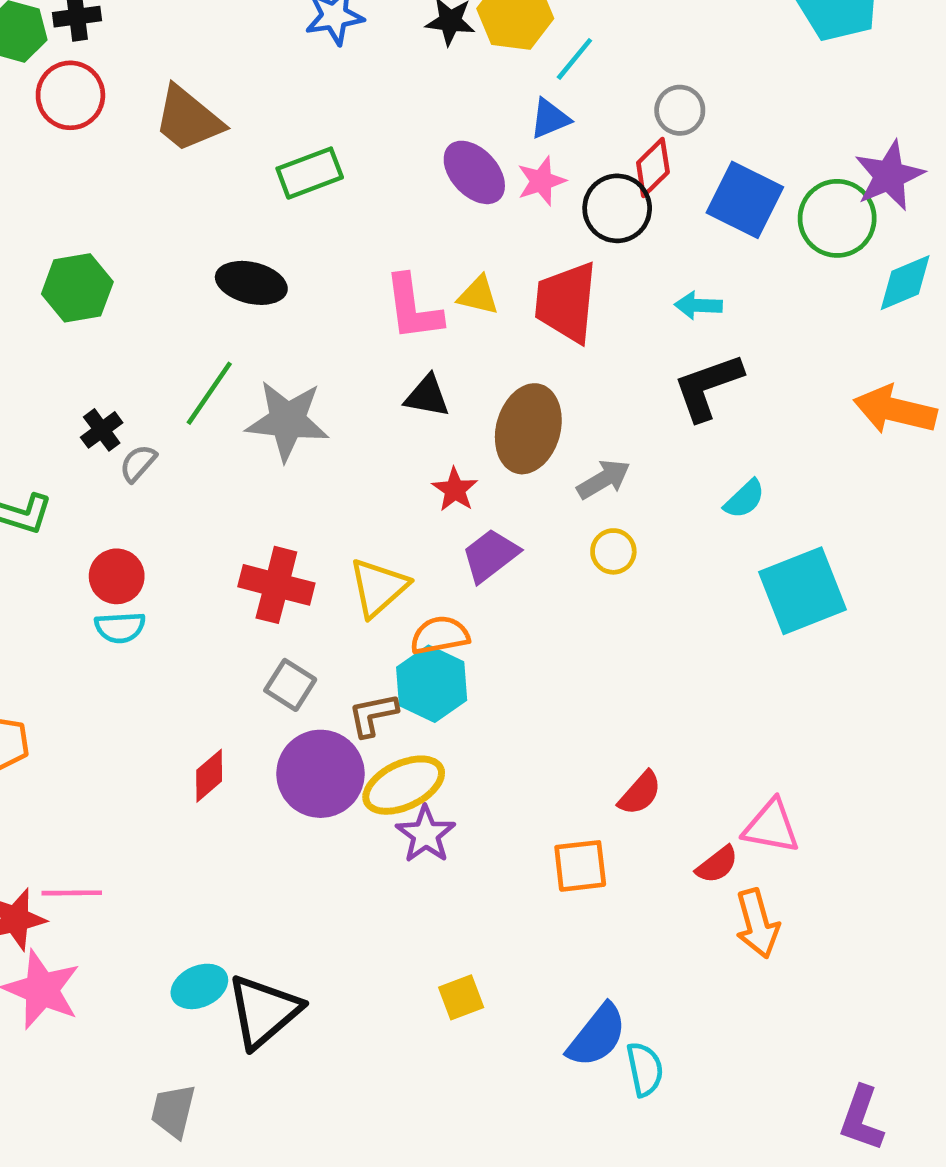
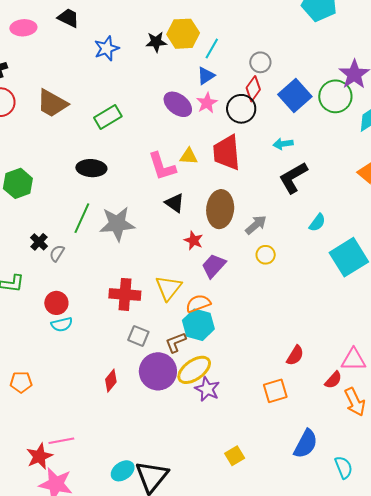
blue square: (745, 200) -> (295, 96), turned 32
black triangle: (427, 396) -> (175, 203), turned 35
blue semicircle: (597, 1036) -> (306, 444), moved
cyan semicircle: (645, 1069) -> (344, 467), moved

